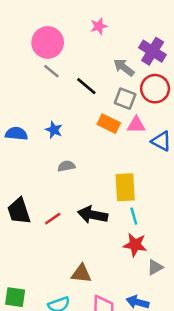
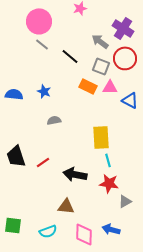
black arrow: (93, 215) -> (75, 174), moved

